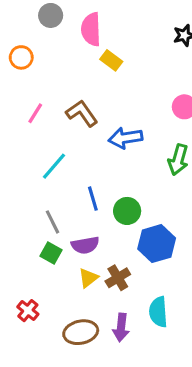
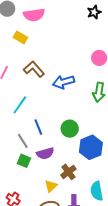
pink semicircle: (91, 29) -> (34, 15), turned -90
yellow rectangle: (111, 60) -> (20, 37), moved
blue line: (93, 199) -> (38, 127), moved
yellow triangle: (88, 278) -> (51, 186), moved

